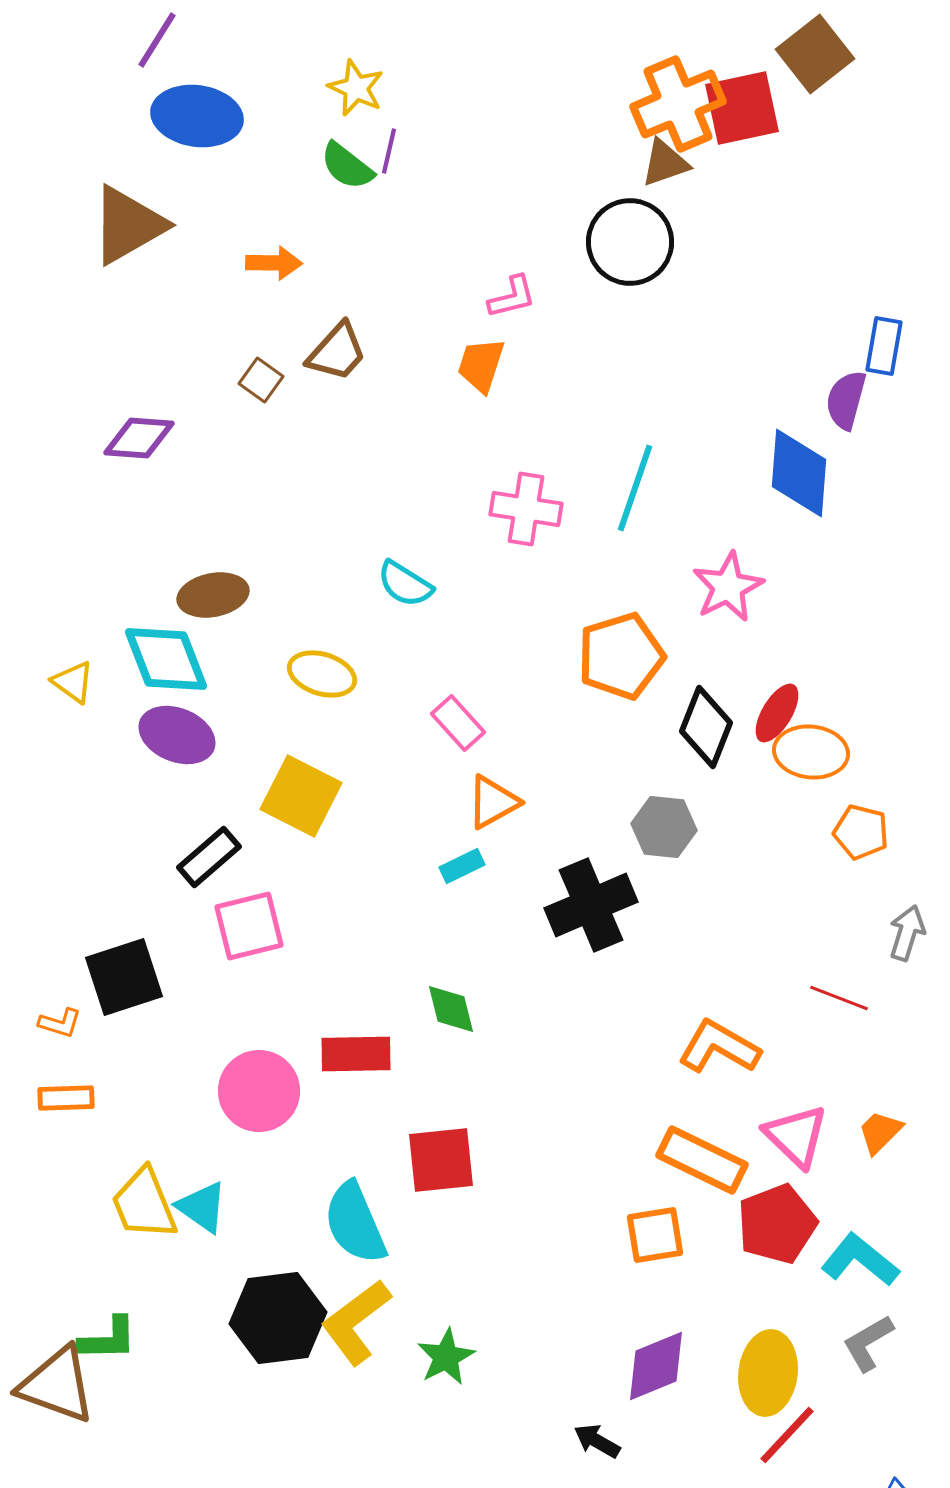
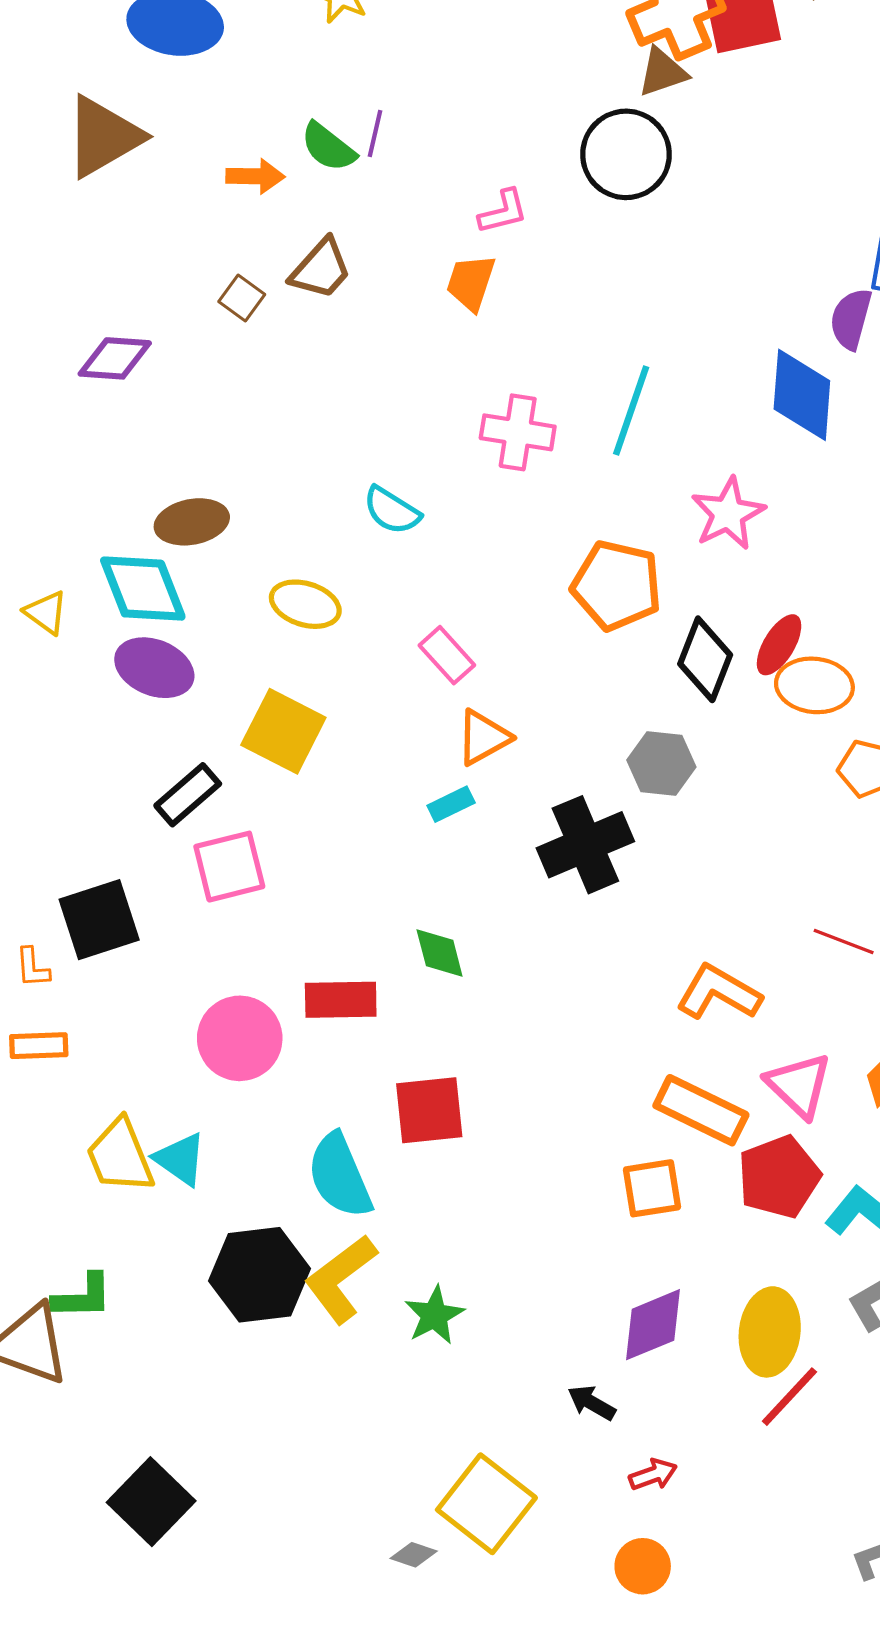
purple line: (389, 151) -> (375, 134), moved
green semicircle: (347, 166) -> (328, 147), moved
orange pentagon: (621, 656) -> (617, 585), turned 30
orange L-shape: (60, 1023) -> (32, 968), turned 69

